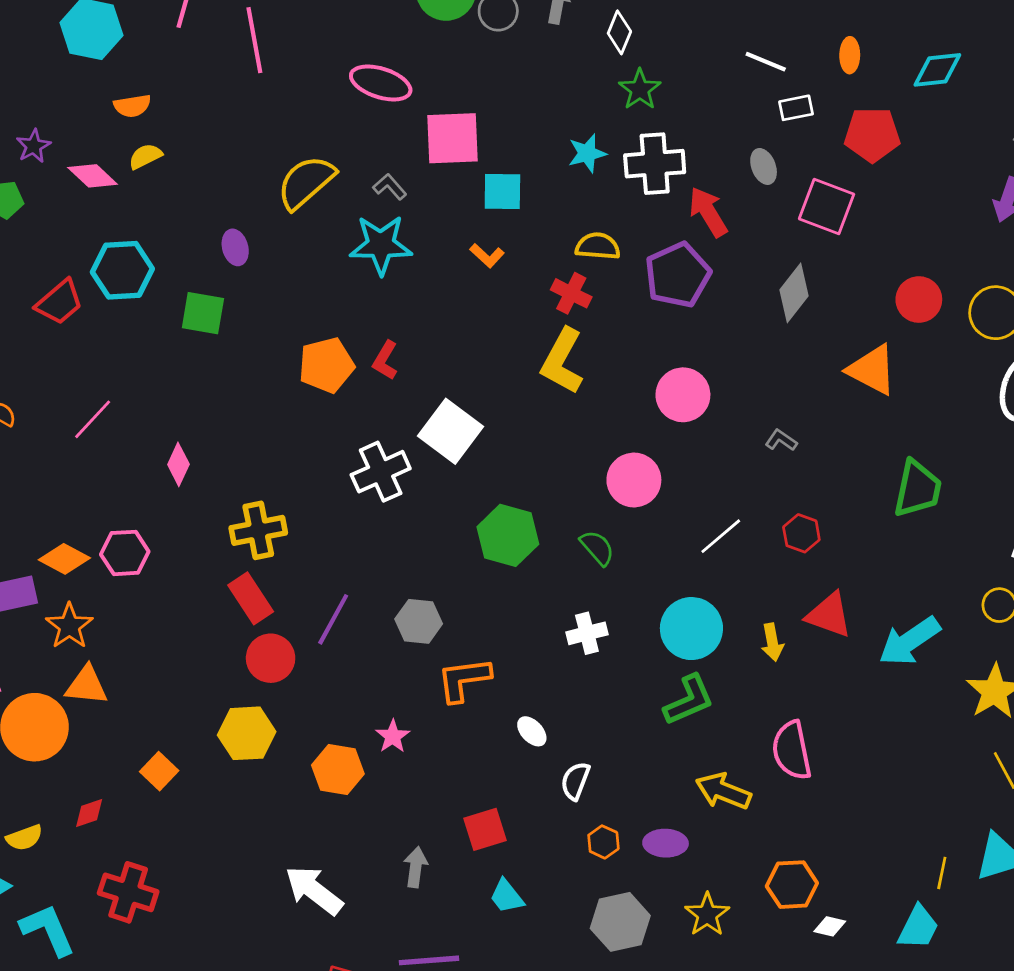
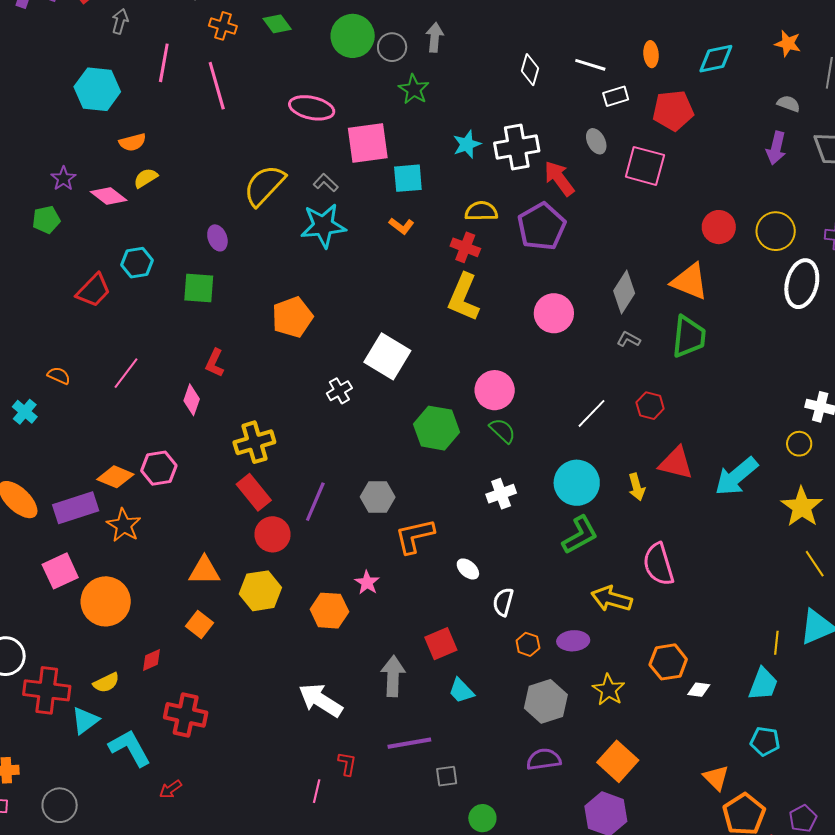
white diamond: (619, 32) -> (530, 70), moved
green star: (640, 89) -> (414, 89), moved
cyan hexagon: (122, 270) -> (137, 263), size x0.7
gray diamond: (794, 293) -> (624, 292), moved
red L-shape: (385, 360) -> (215, 363), moved
white cross: (381, 472) -> (339, 391), size x0.6
pink circle: (634, 480) -> (495, 390), moved
green trapezoid: (918, 489) -> (689, 337), moved
orange triangle: (87, 685) -> (204, 571), moved
gray arrow: (416, 867) -> (393, 676), size x1.4

